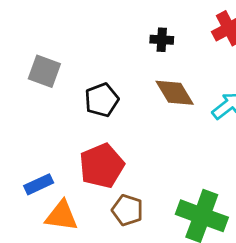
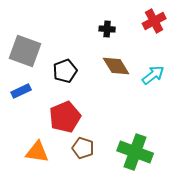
gray square: (44, 71) -> (25, 51), size x1.4
blue rectangle: (39, 184) -> (21, 91), moved

